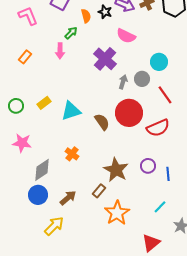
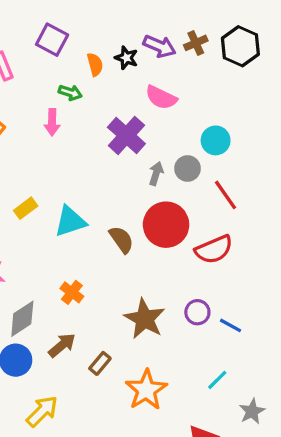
green arrow: (71, 33) -> (70, 93), turned 64
blue line: (168, 174) -> (230, 325), turned -56
brown rectangle: (99, 191) -> (100, 363), moved
brown arrow: (68, 198) -> (62, 345), moved

